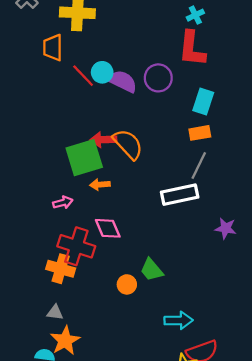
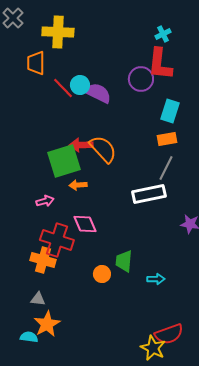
purple circle: (158, 78) -> (141, 79), moved
green trapezoid: (152, 270) -> (124, 261), turned 45
cyan arrow: (178, 320) -> (156, 279), moved, size x0.7

